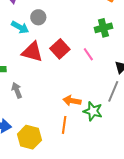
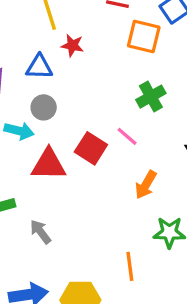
pink line: (88, 54) -> (127, 136), moved
orange arrow: (72, 101) -> (146, 185), moved, turned -54

